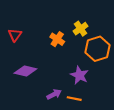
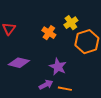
purple star: (79, 75) -> (58, 67), moved

